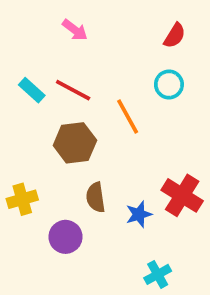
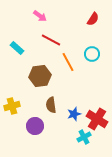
cyan circle: (169, 84) -> (92, 54), moved
red line: (73, 90) -> (51, 40), moved
red cross: (182, 195) -> (97, 119), moved
cyan cross: (158, 274) -> (84, 137), moved

